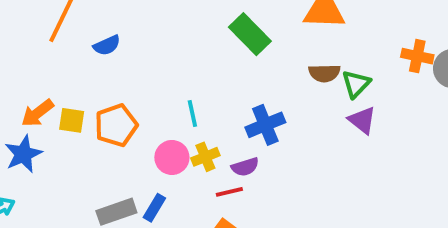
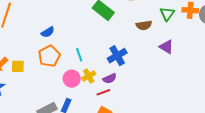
blue semicircle: (107, 45) -> (48, 32), moved
green triangle: (356, 84) -> (167, 14), moved
orange pentagon: (116, 125) -> (49, 56), moved

